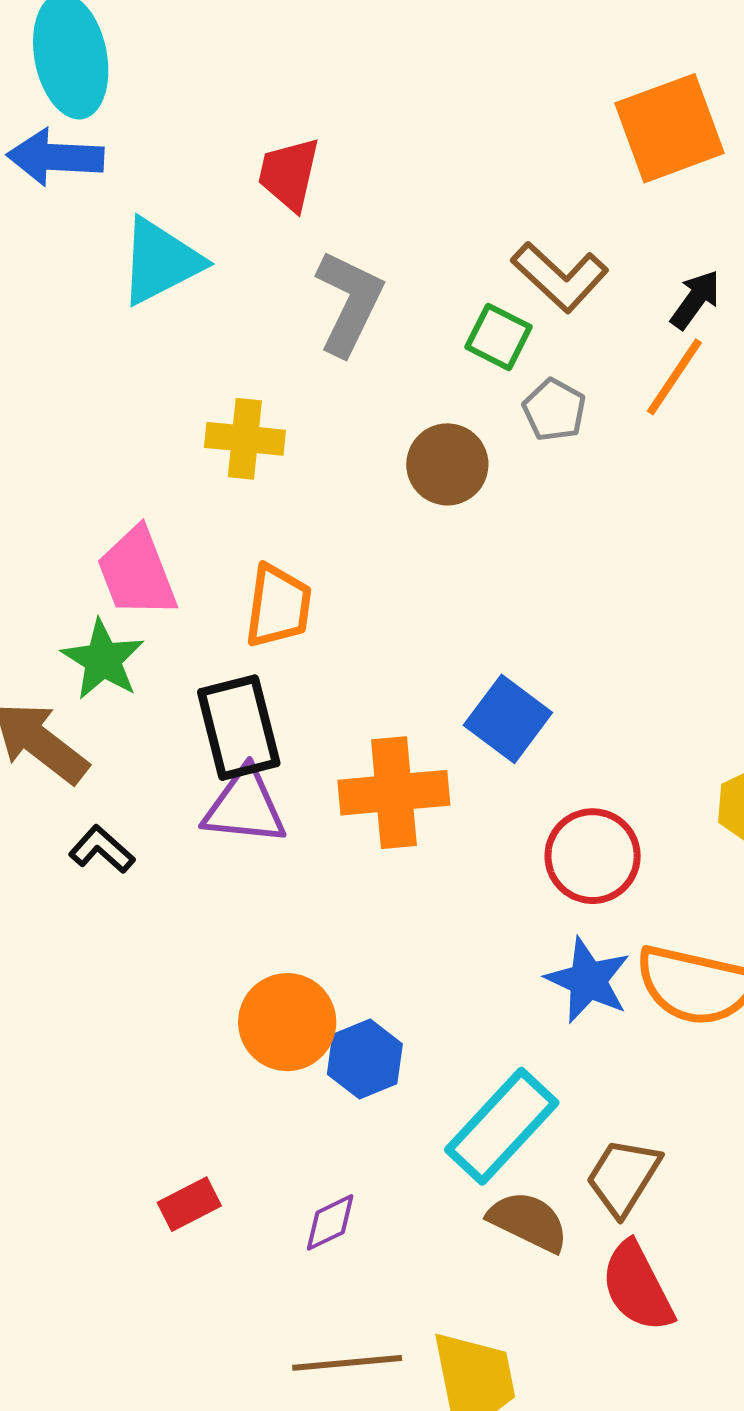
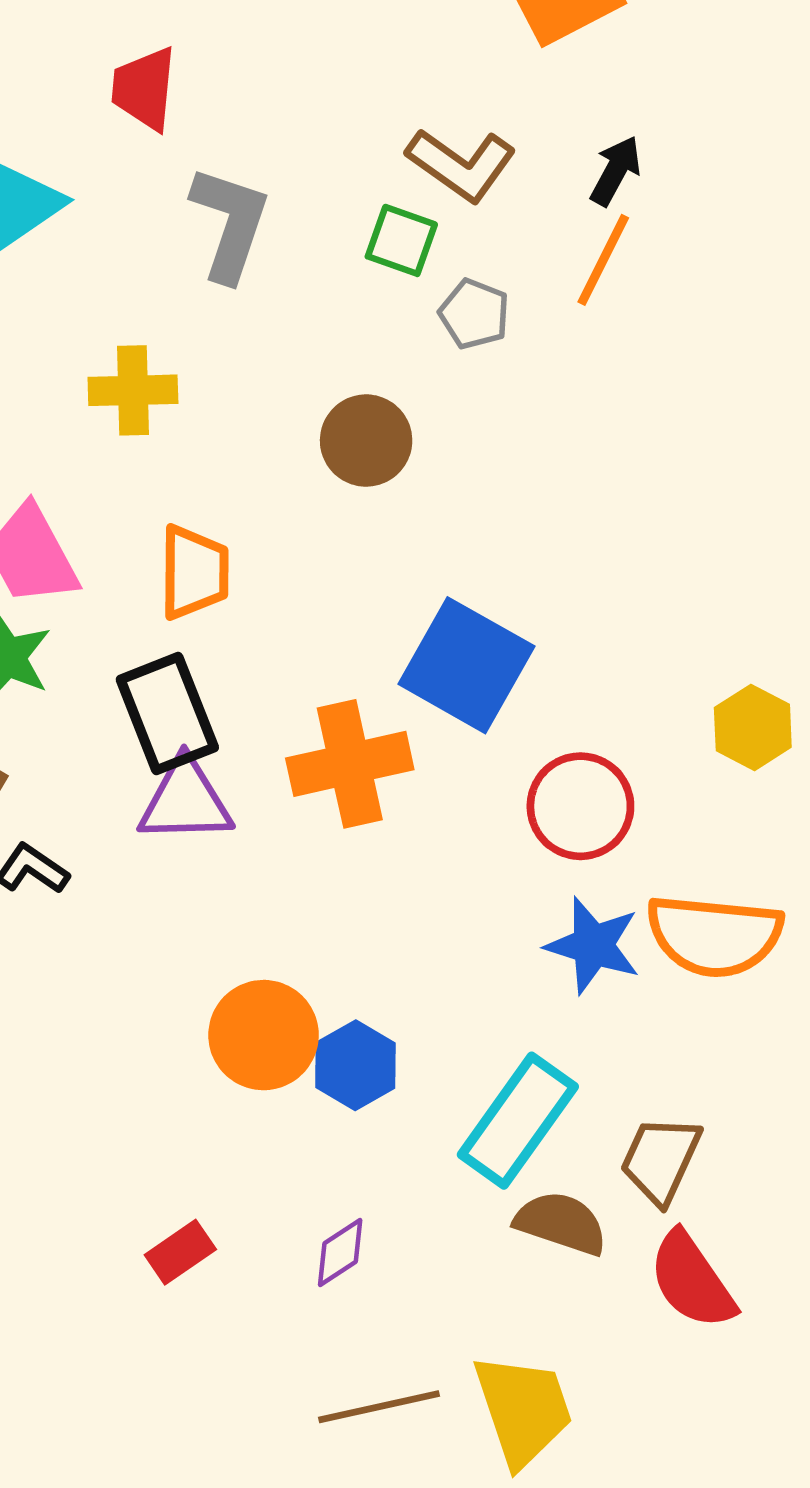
brown circle: (447, 464) -> (366, 441), moved
blue square: (508, 719) -> (466, 665), size x1.4

